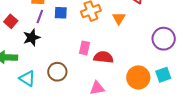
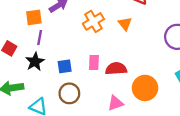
blue square: (61, 13) -> (65, 66), moved
orange circle: (138, 77) -> (145, 88), moved

